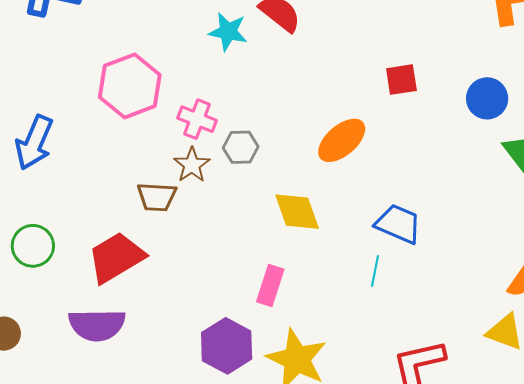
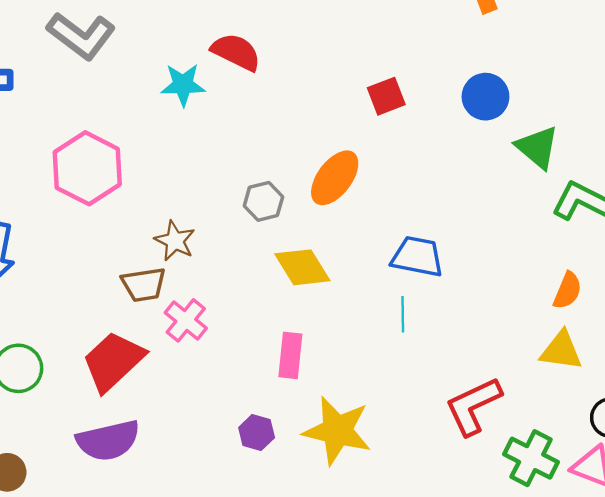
pink cross: (197, 119) -> (186, 320), moved, turned 30
gray hexagon: (241, 147) -> (263, 201), moved
purple hexagon: (227, 346) -> (257, 433), size x0.6

